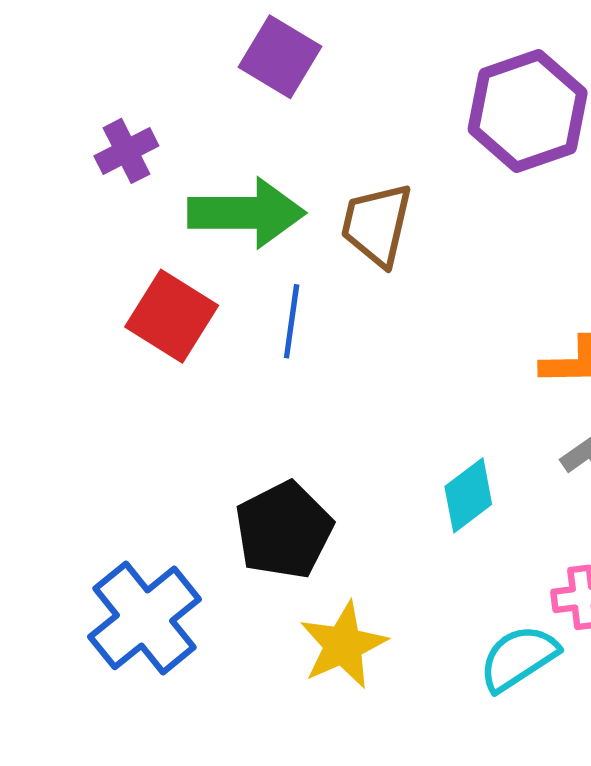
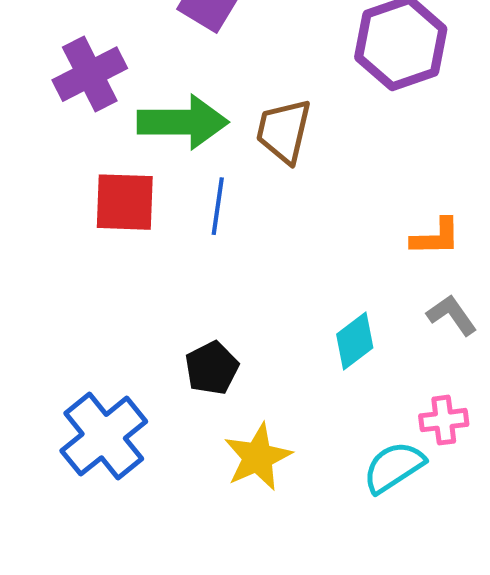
purple cross: (126, 151) -> (90, 74), size x1.5
red square: (172, 316) -> (125, 202), turned -30
black pentagon: (284, 530) -> (212, 368), size x0.7

